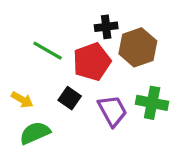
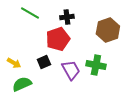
brown hexagon: (138, 47) -> (108, 30), moved
green line: (48, 51) -> (30, 13), moved
black square: (70, 98) -> (44, 62), turned 32

